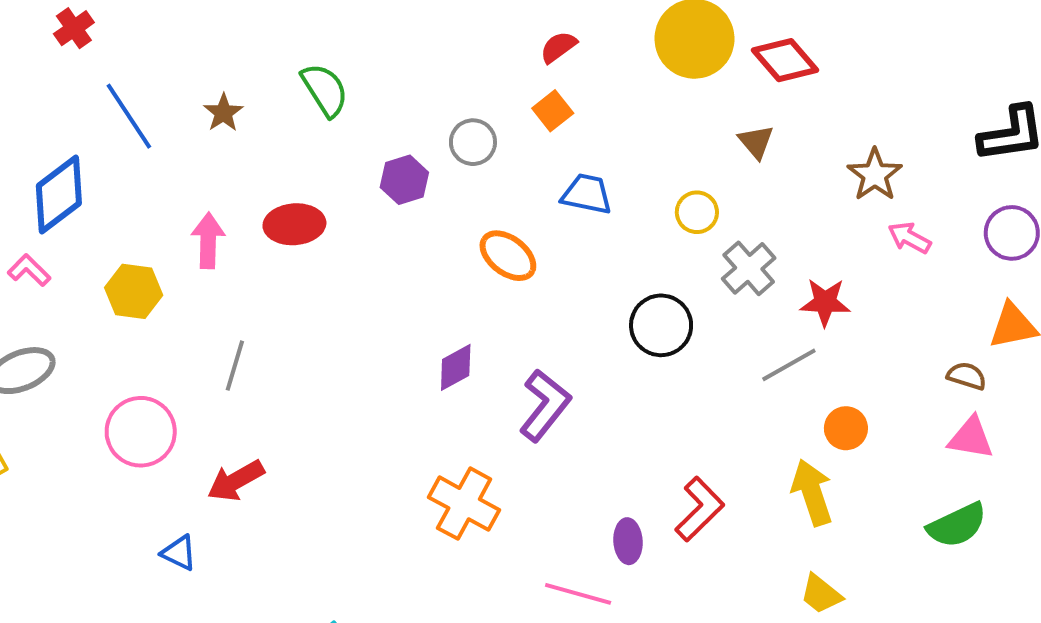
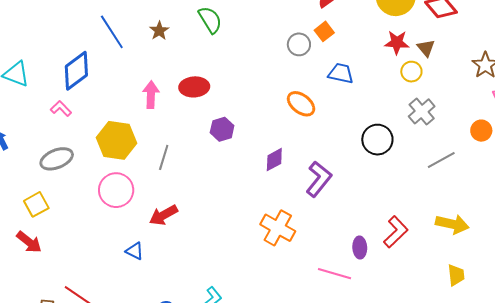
gray circle: (473, 142) -> (299, 44), moved
purple hexagon: (404, 180) -> (222, 129), moved
yellow circle: (697, 212) -> (411, 72), moved
yellow hexagon: (134, 291) -> (117, 140), moved, size x1.4
red star: (825, 302) -> (397, 42), moved
orange circle: (846, 428) -> (481, 131), moved
yellow arrow: (812, 492) -> (452, 224), turned 120
yellow trapezoid: (821, 594) -> (456, 275), turned -135

